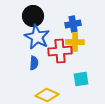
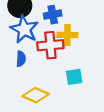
blue cross: (73, 24) -> (53, 15), moved

